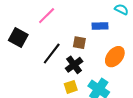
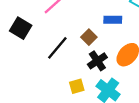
brown square: (79, 43) -> (89, 37), turned 32
black cross: (74, 65) -> (97, 61), moved

